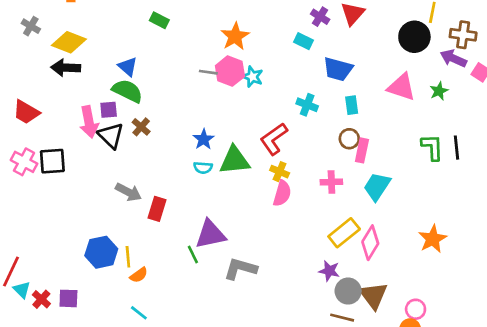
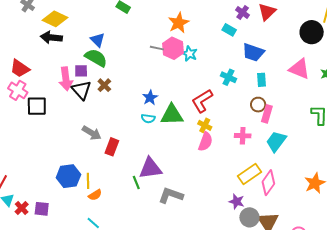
pink cross: (24, 162) -> (18, 90), moved

